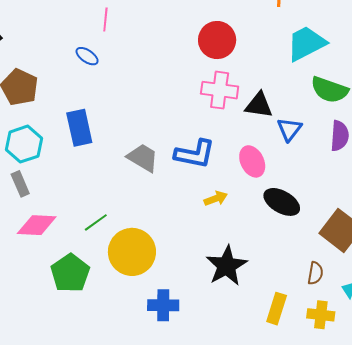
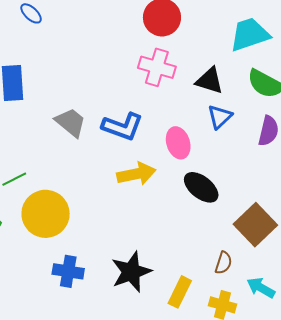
black triangle: (259, 105) -> (210, 81), moved
yellow arrow: (216, 199) -> (136, 174), size x1.6
black star: (227, 266) -> (131, 272), moved

